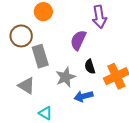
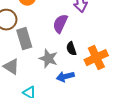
gray star: (66, 77) -> (48, 59), turned -30

